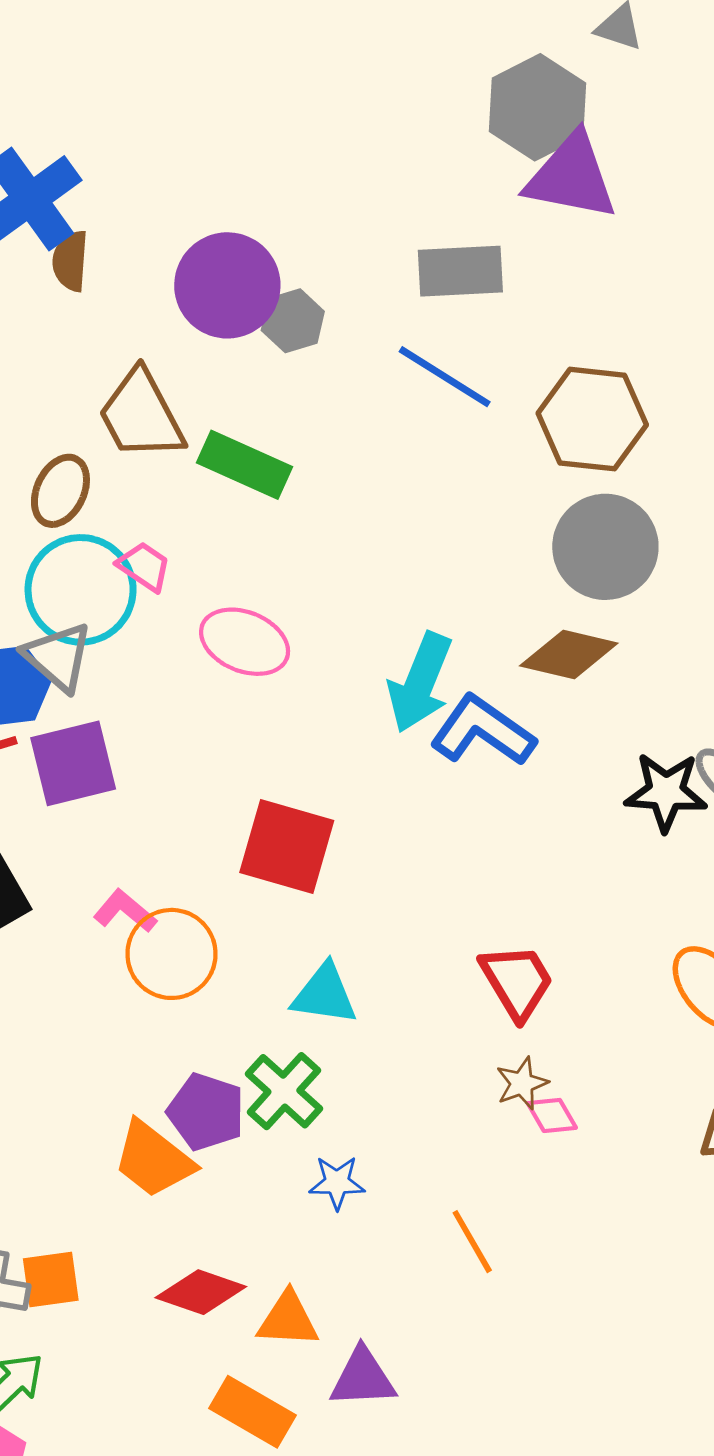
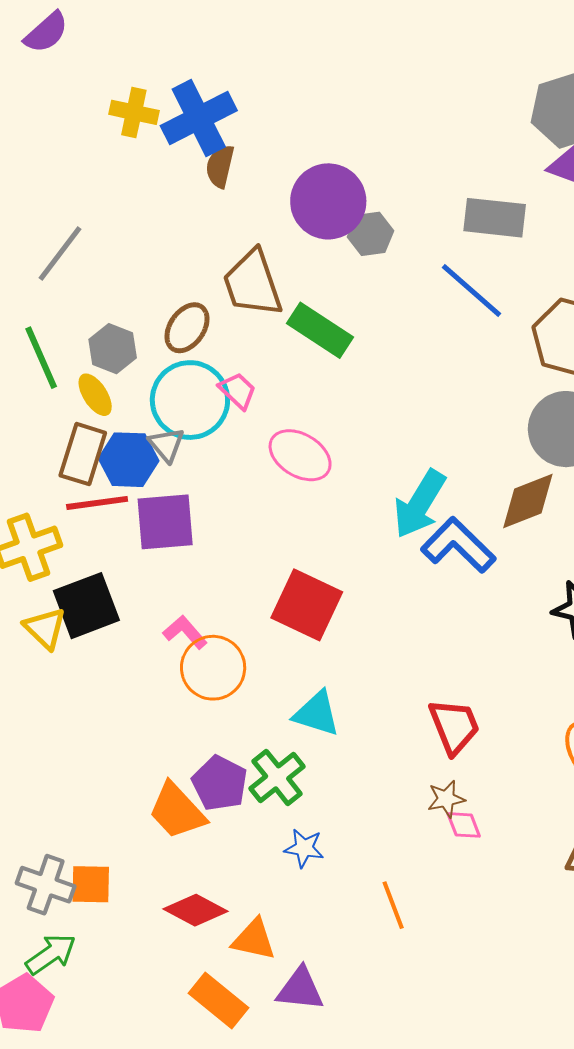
brown diamond: (569, 655) -> (528, 501), turned -44
gray triangle: (58, 657) -> (166, 445), size x0.7

